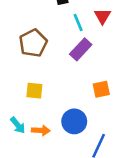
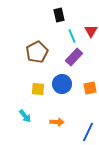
blue circle: (74, 121) -> (62, 84), moved
orange arrow: (41, 130) -> (57, 122), moved

